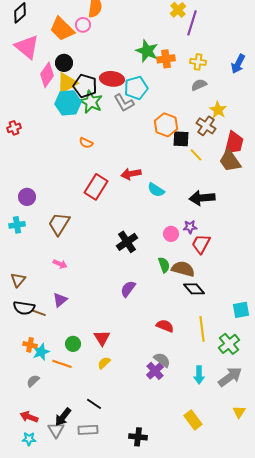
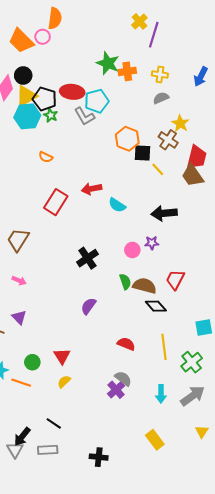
green star: (91, 102) -> (51, 115), size x0.6
red trapezoid: (201, 244) -> (175, 280), moved
purple triangle: (60, 300) -> (19, 317), turned -35

